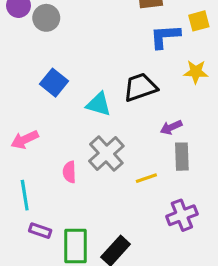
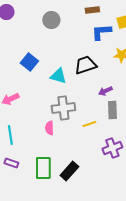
gray circle: (46, 18) -> (51, 20), moved
gray cross: (106, 154) -> (63, 108), turned 35
pink semicircle: (69, 172) -> (49, 128), moved
purple rectangle: (40, 231) -> (11, 163), moved

